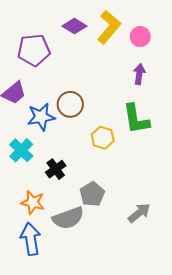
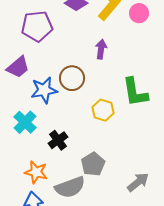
purple arrow: (139, 74) -> (101, 49), moved

